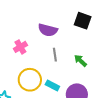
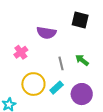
gray line: (55, 55) -> (61, 63), moved
cyan rectangle: (52, 86) -> (57, 88), turned -64

